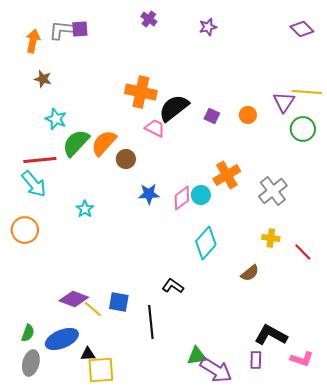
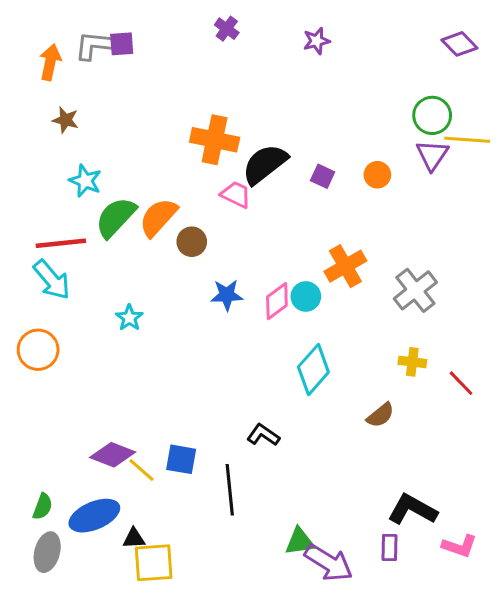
green circle: (303, 129) -> (432, 115), moved

